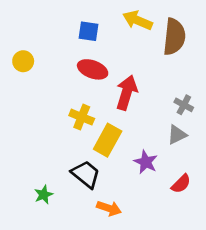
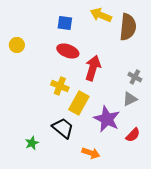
purple star: (146, 162) -> (107, 119), size x1.5
orange arrow: (109, 208) -> (91, 153), moved

